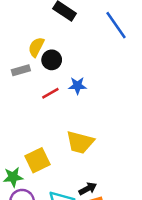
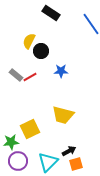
gray rectangle: (21, 70) -> (16, 75), moved, turned 56
red line: (50, 93) -> (30, 77), moved

